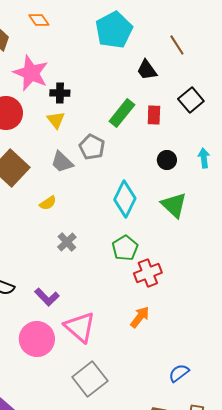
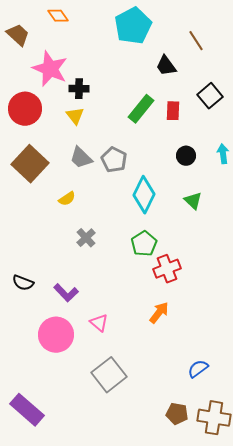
gray pentagon: (92, 147) -> (114, 160), moved
green triangle: (174, 205) -> (193, 201), size x0.7
pink triangle: (80, 327) -> (99, 323), size x0.6

